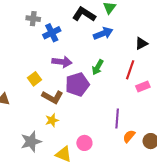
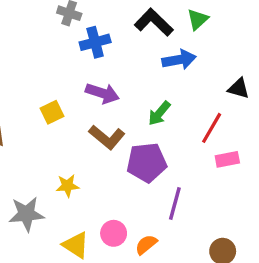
black triangle: (141, 43) -> (239, 88), turned 32
purple pentagon: (77, 84) -> (147, 162), moved
brown L-shape: (52, 97) -> (107, 137), moved
orange semicircle: (129, 136) -> (146, 245), moved

